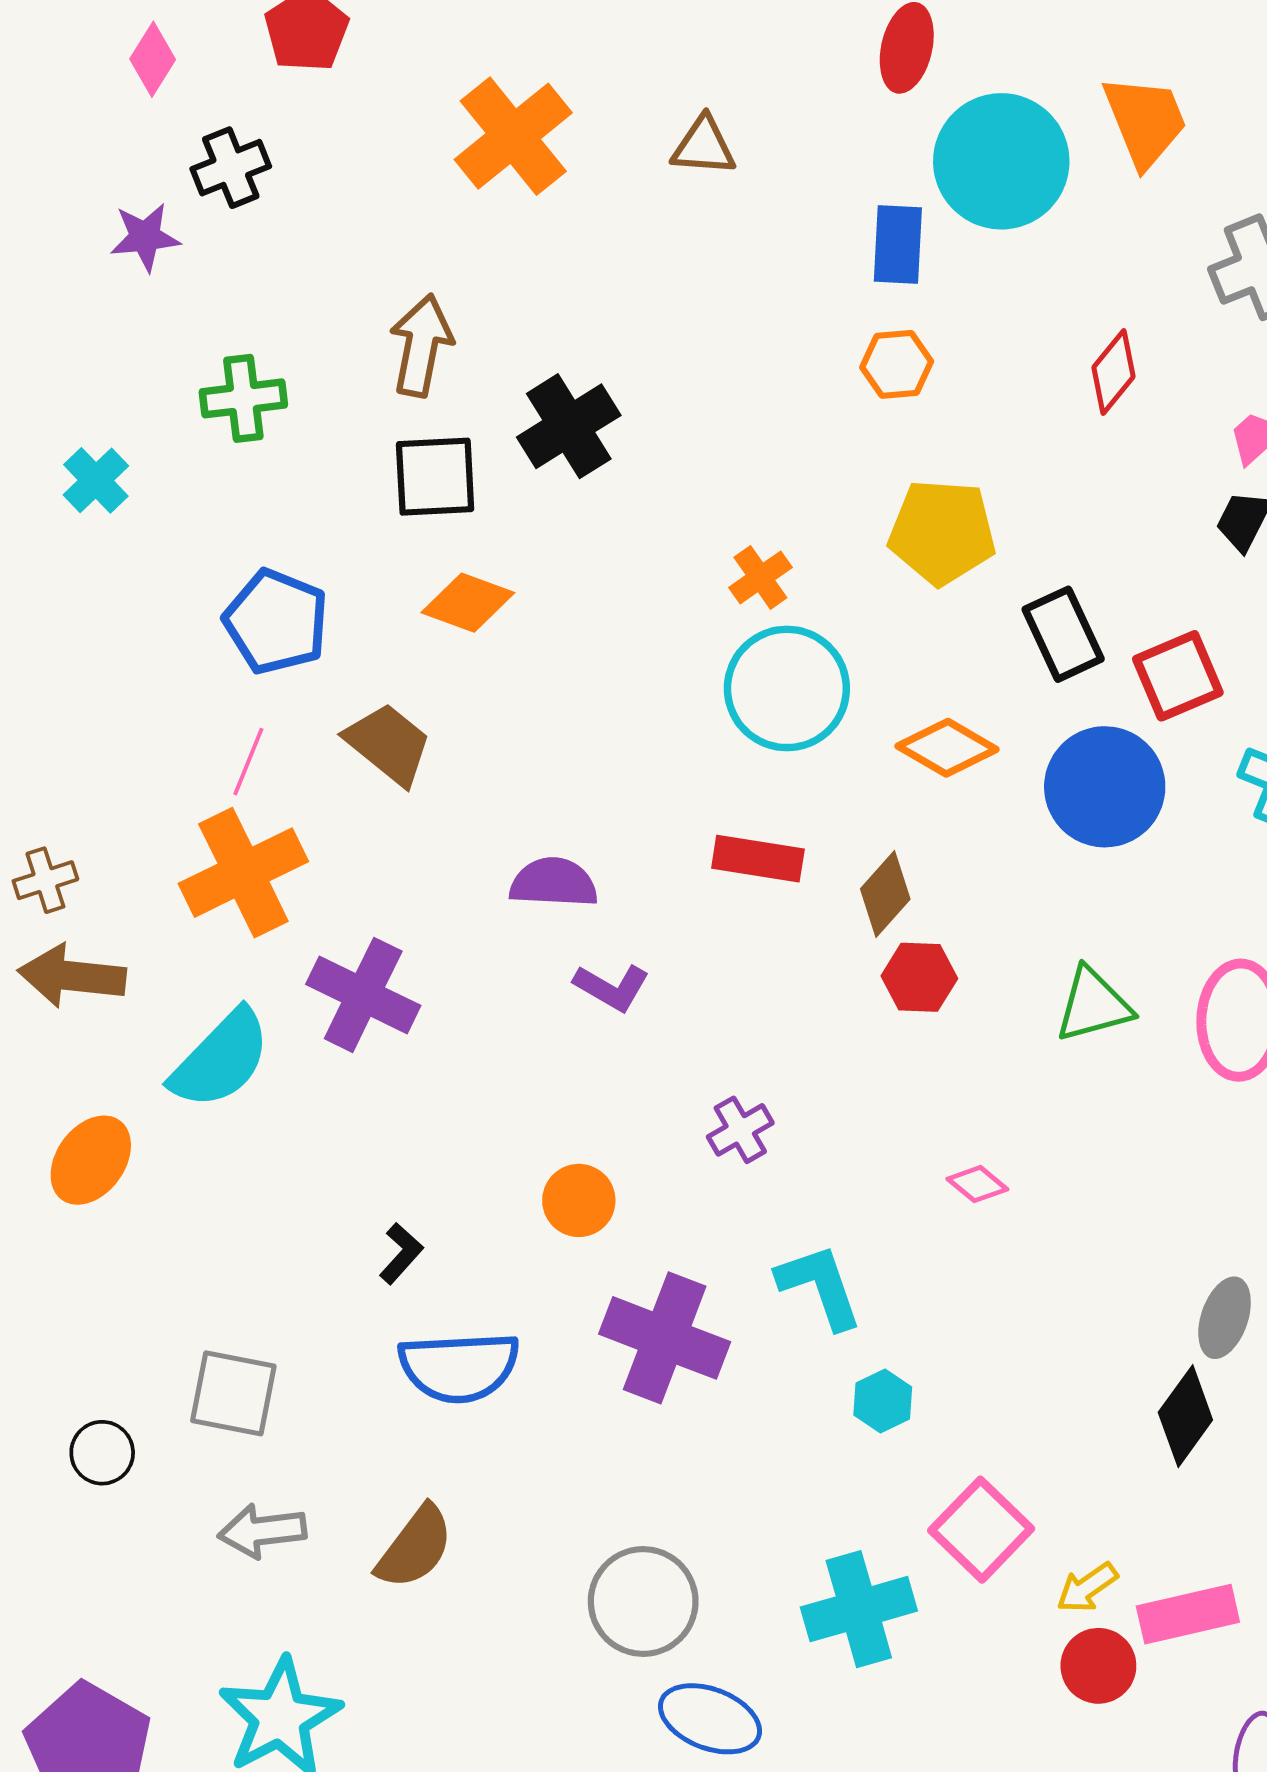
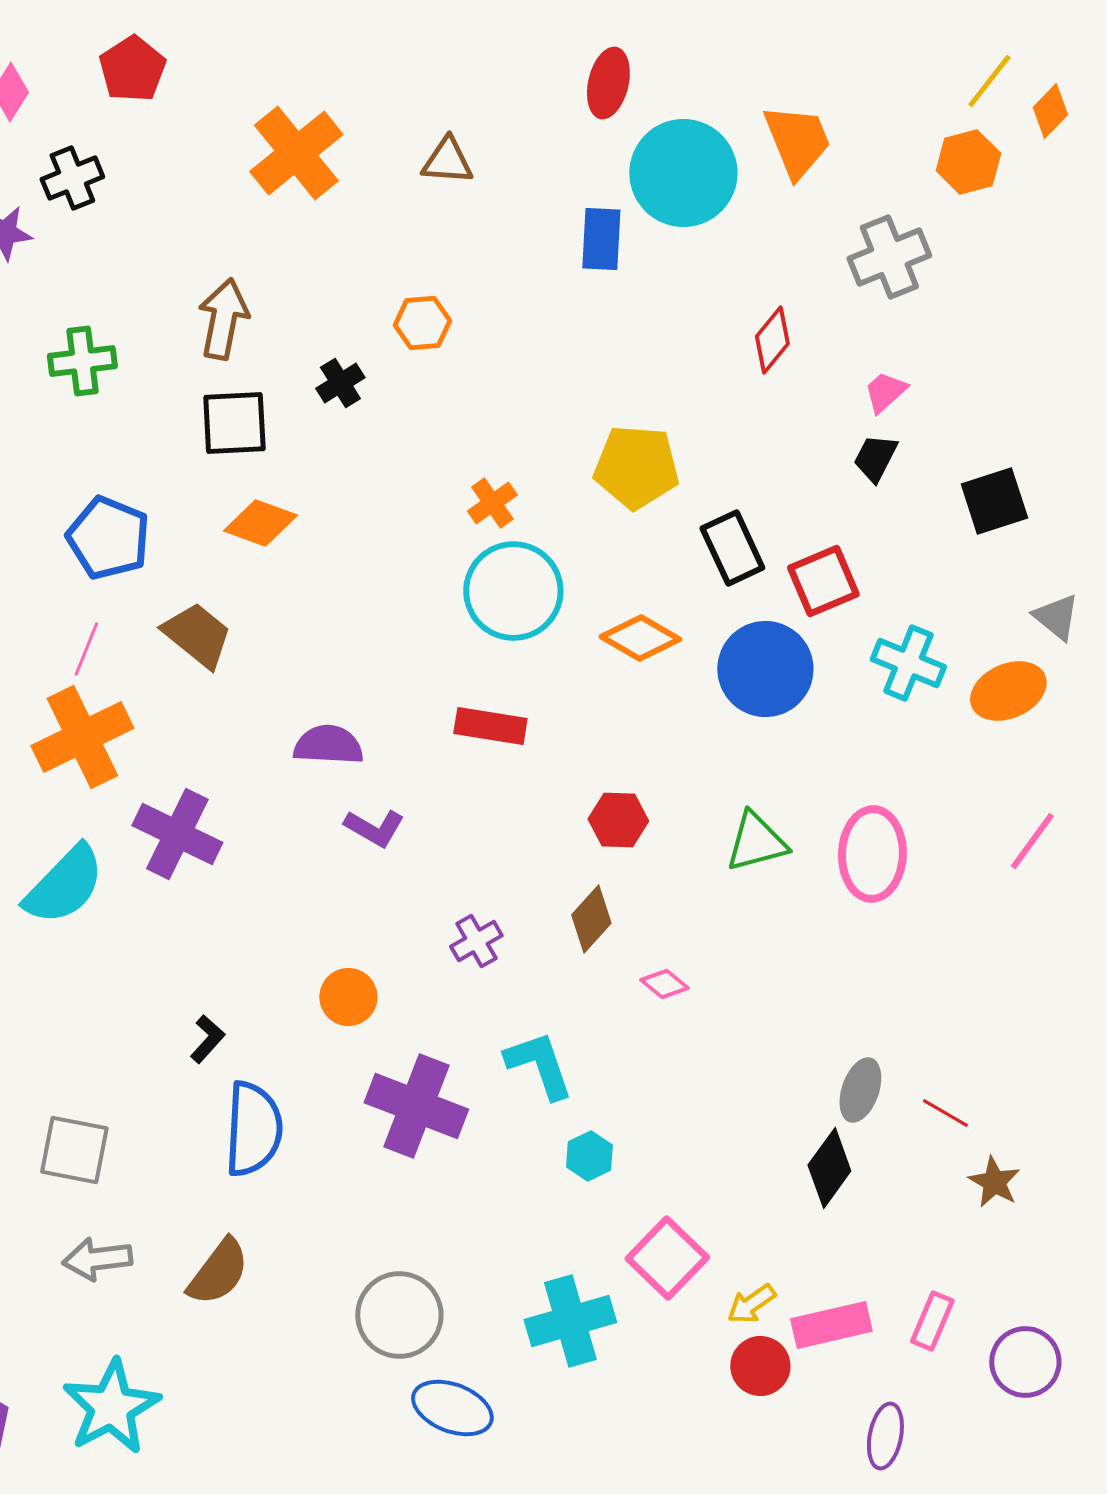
orange hexagon: (897, 364) -> (422, 323), moved
black cross: (569, 426) -> (340, 383), size x0.6
brown diamond: (885, 894) -> (591, 919), moved
blue semicircle: (459, 1367) -> (253, 1129), turned -84

